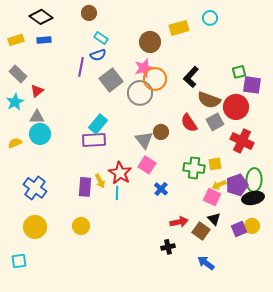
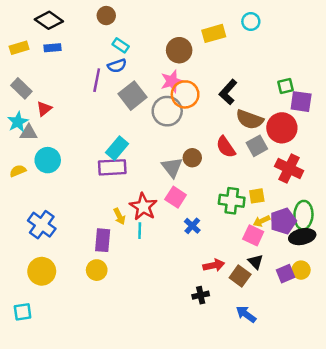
gray triangle: (37, 117) -> (29, 133), moved
purple rectangle: (85, 187) -> (103, 240), moved

